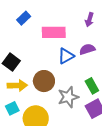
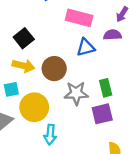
purple semicircle: (87, 49) -> (112, 35), moved

